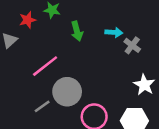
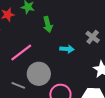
cyan arrow: (114, 32) -> (67, 49), moved
gray line: (42, 106) -> (18, 85), turned 56

